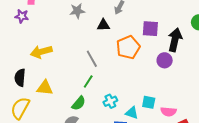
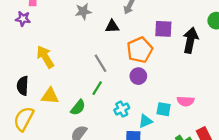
yellow arrow: (41, 52) -> (45, 57), turned 75
purple circle: (165, 60) -> (138, 76), moved
green semicircle: (79, 103) -> (78, 108), moved
pink semicircle: (168, 112) -> (186, 101), moved
cyan triangle: (132, 113) -> (145, 121), turned -40

